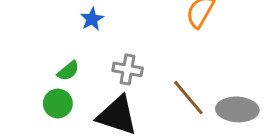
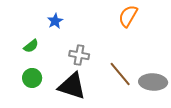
green semicircle: (68, 71) -> (31, 46), moved

